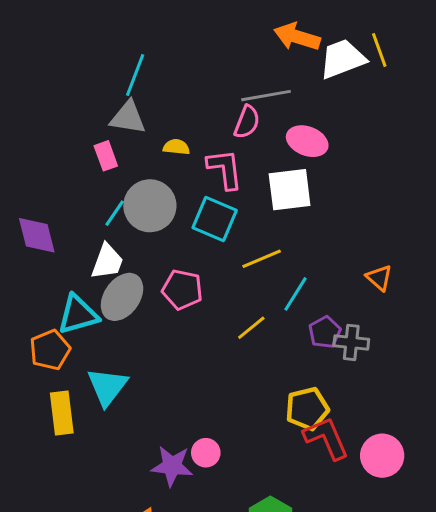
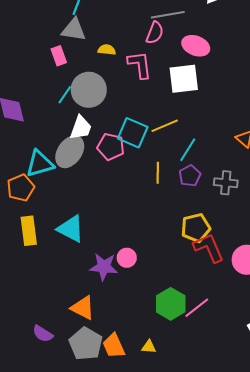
cyan square: (215, 219) -> (133, 133), moved
white trapezoid: (107, 262) -> (81, 128), moved
yellow line: (251, 328) -> (158, 173), turned -50
purple pentagon: (325, 332) -> (190, 176), moved
cyan triangle: (107, 387) -> (71, 229), moved, turned -40

